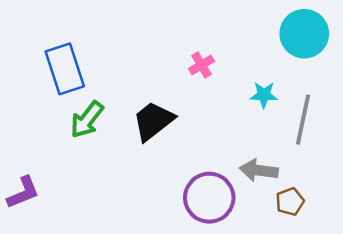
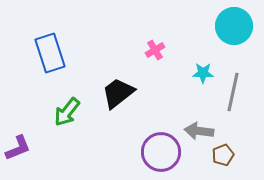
green arrow: (87, 120) -> (67, 112), moved

